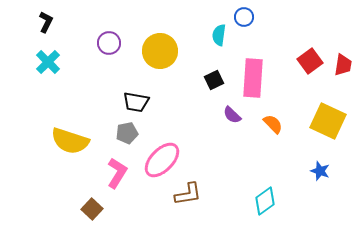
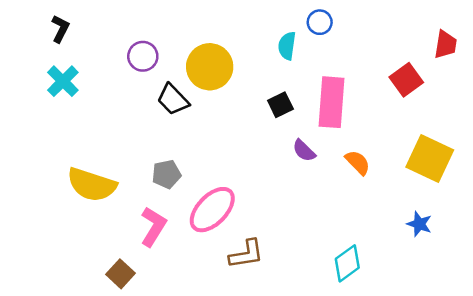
red trapezoid: (343, 65) -> (446, 44), moved
black trapezoid: (136, 102) -> (173, 100), moved, turned 36

